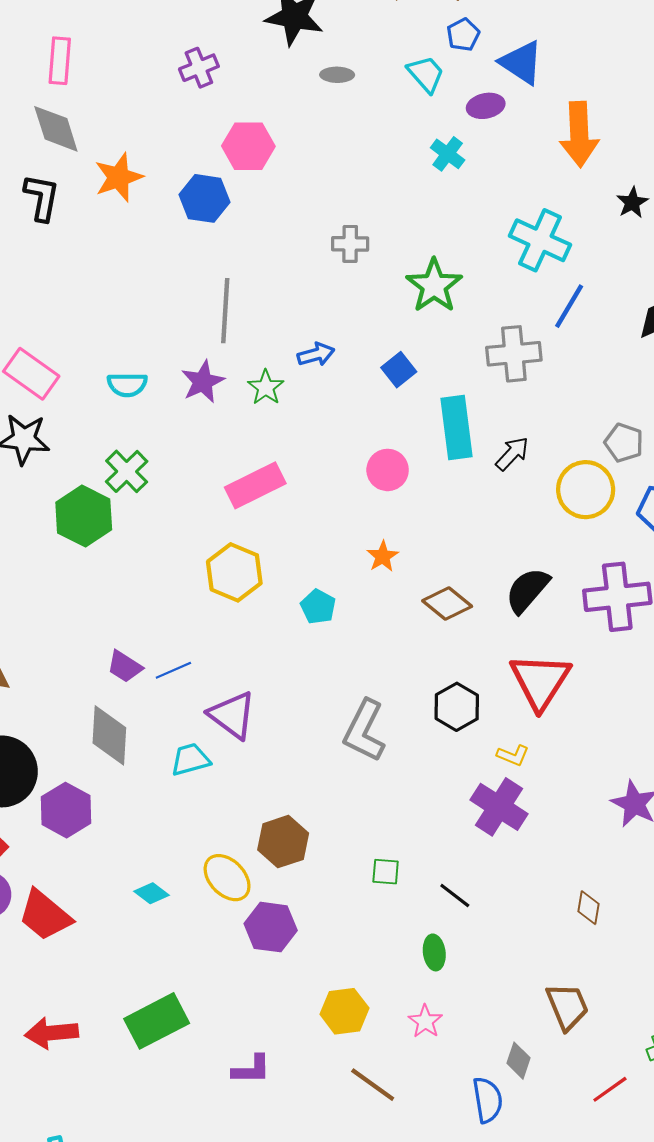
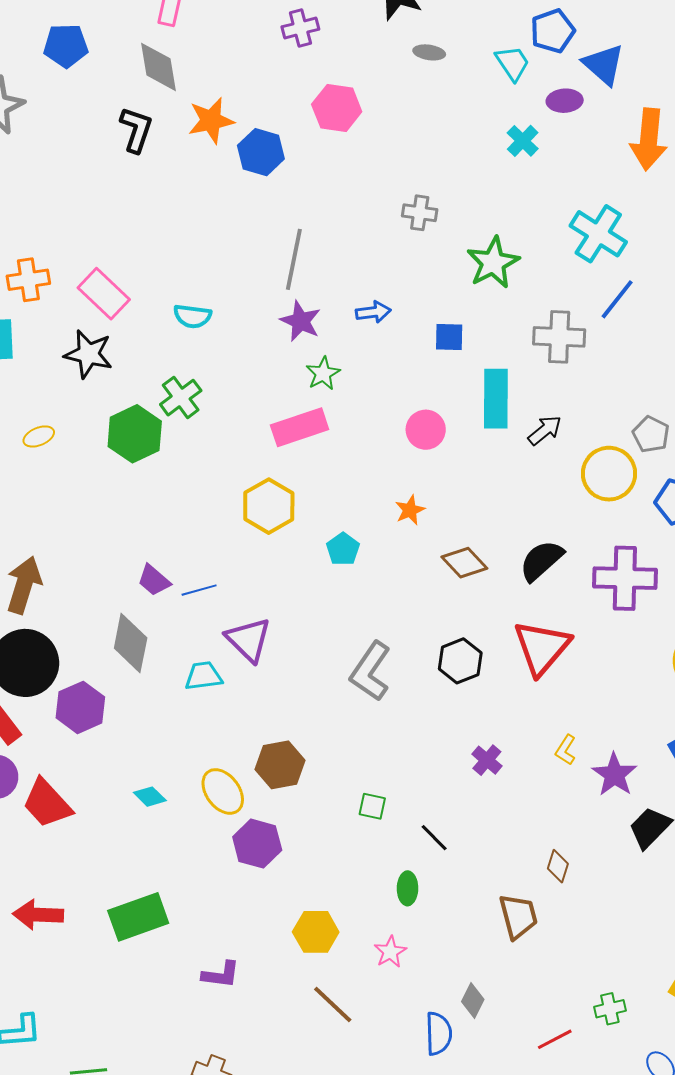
blue pentagon: (463, 35) -> (553, 31), size x1.4
blue hexagon: (205, 198) -> (261, 152), moved
blue square: (399, 370) -> (449, 337), turned 32
purple star: (203, 382) -> (301, 321), moved, turned -30
green star: (266, 387) -> (323, 374), moved
yellow L-shape: (513, 755) -> (566, 750), moved, turned 92
purple cross: (499, 807) -> (487, 760), size x0.6
brown trapezoid: (567, 1006) -> (518, 916), moved

